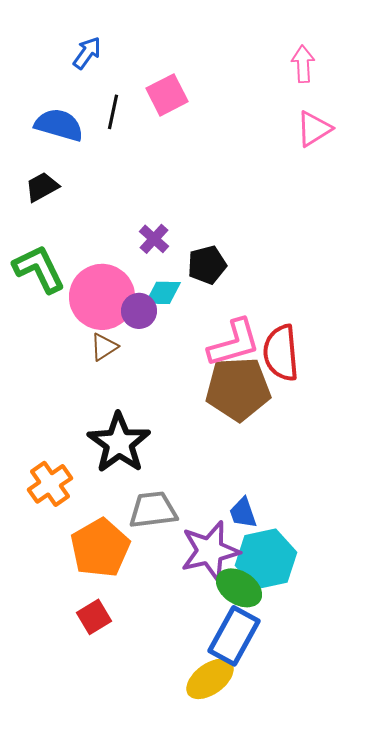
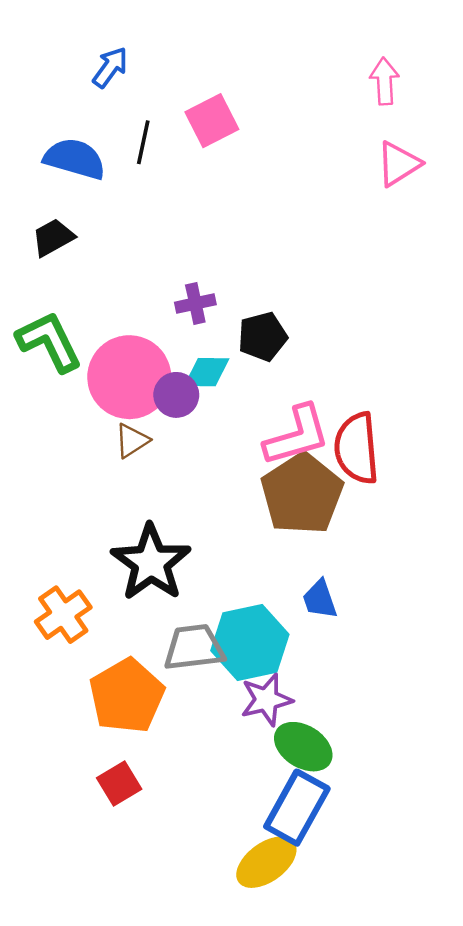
purple cross: (154, 239) -> (195, 303), turned 36
brown pentagon: (238, 389) -> (302, 494), turned -30
blue trapezoid: (243, 513) -> (320, 599), moved
purple star: (210, 551) -> (266, 700), size x0.7
cyan hexagon: (266, 559) -> (250, 643), moved

